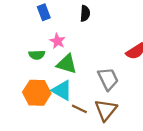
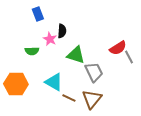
black semicircle: (85, 13) -> (62, 31), moved
green triangle: (67, 64) -> (76, 55), moved
orange hexagon: (37, 93) -> (16, 84), moved

